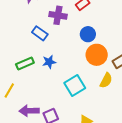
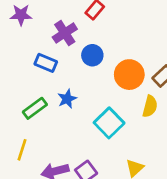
purple cross: (58, 15) -> (65, 33), turned -30
blue circle: (88, 34) -> (92, 55), moved

